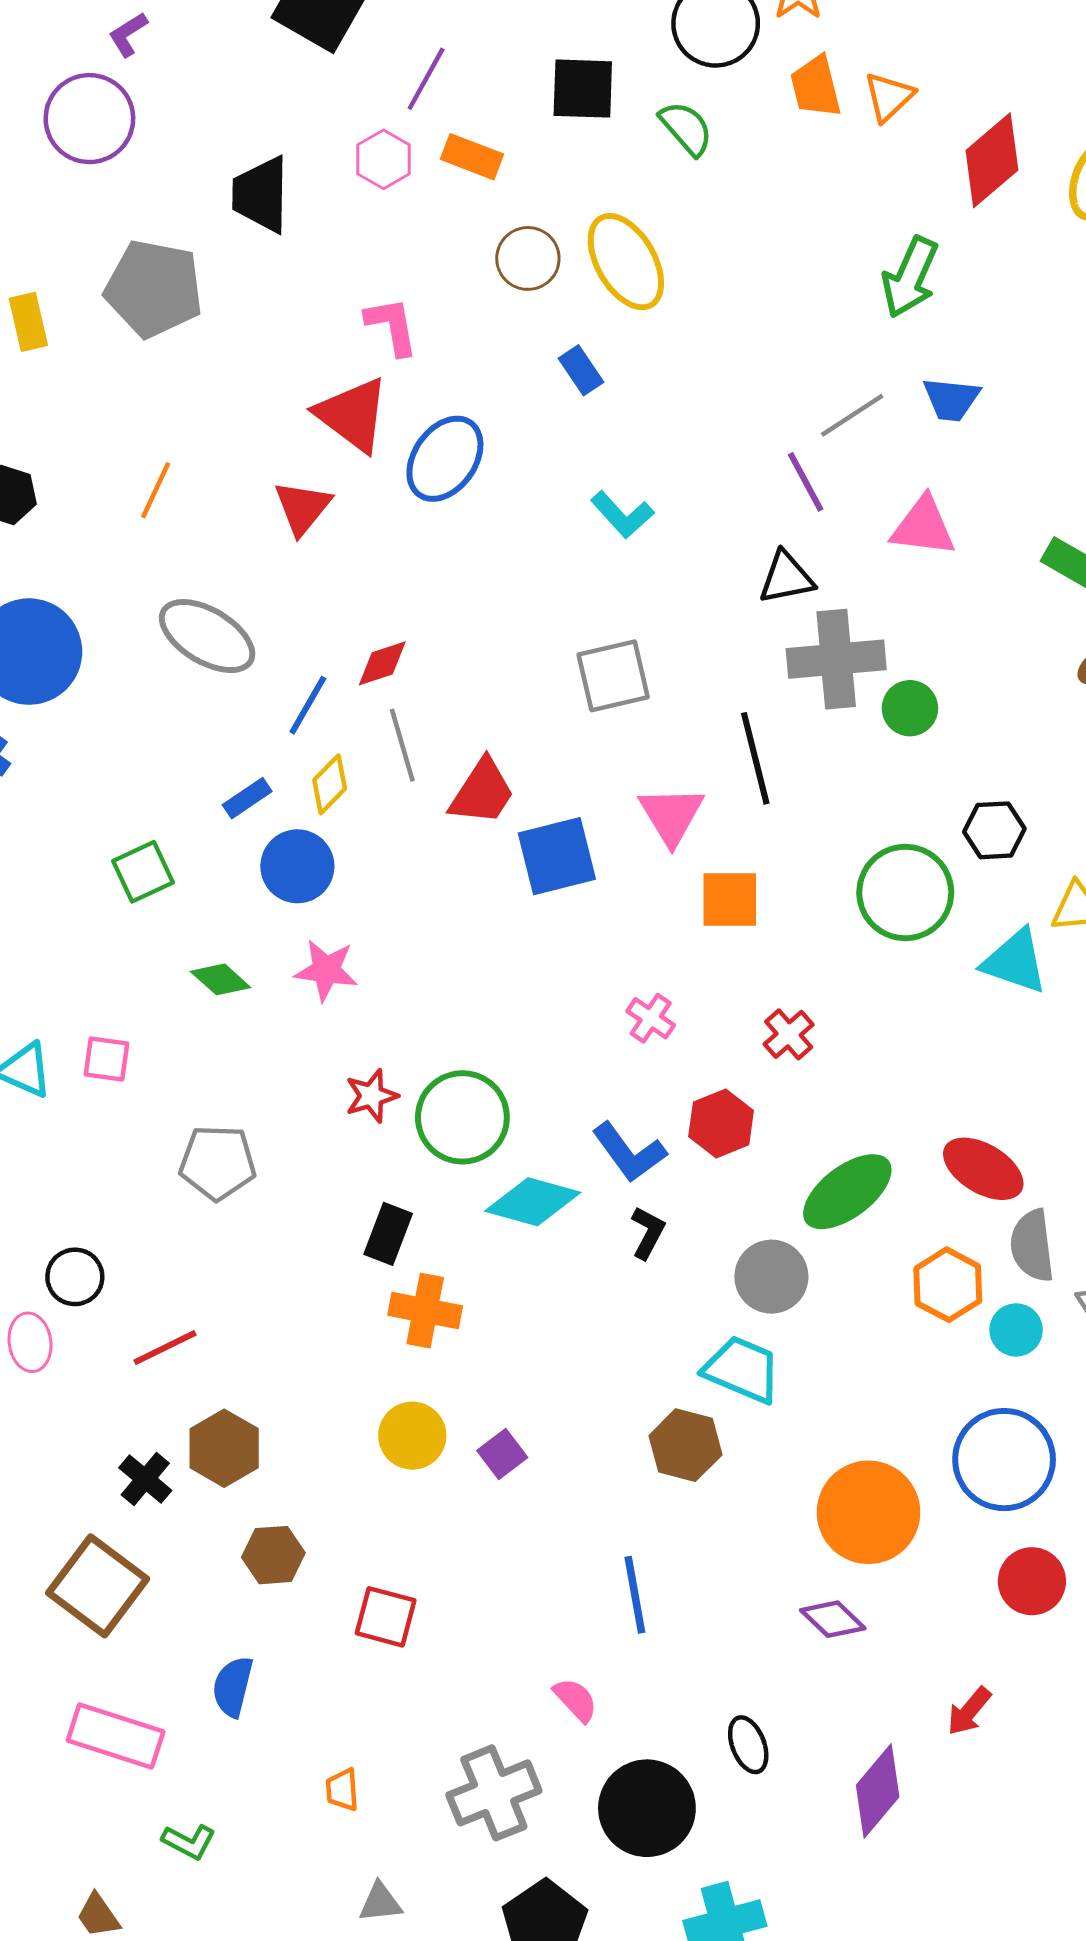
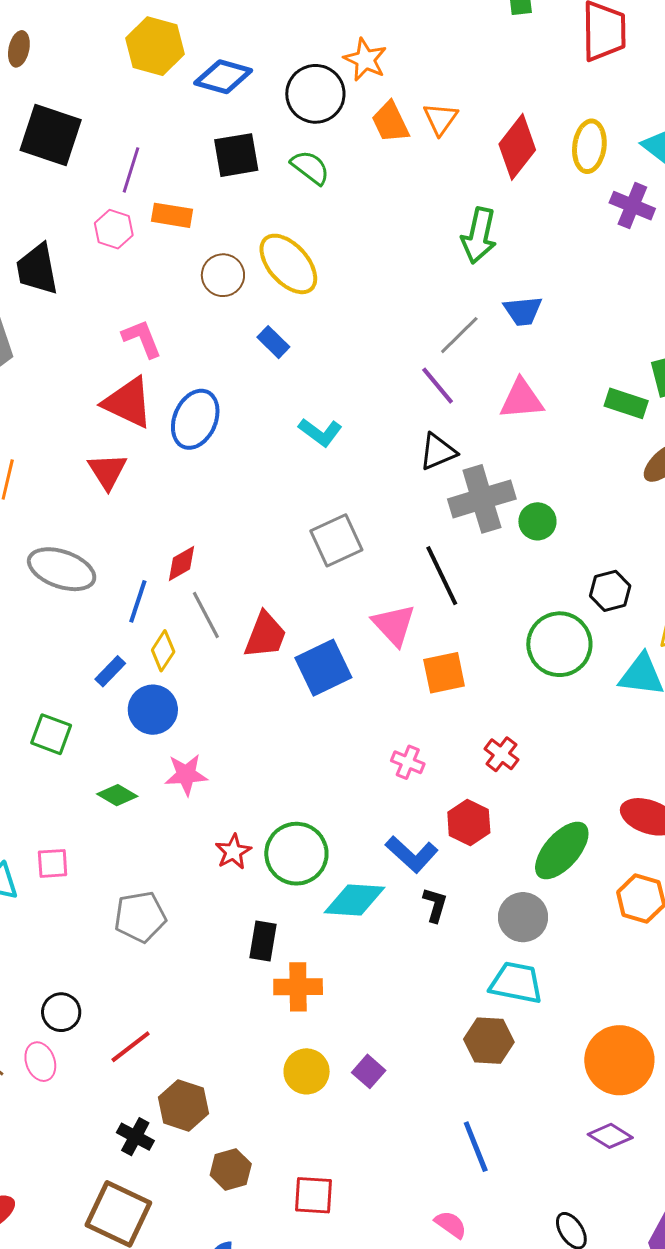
green square: (143, 872) -> (51, 734), turned -33

